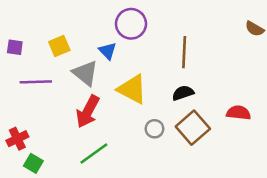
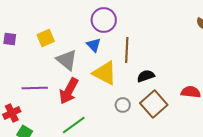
blue triangle: (108, 51) -> (94, 45), moved
brown line: (184, 52) -> (127, 50), moved
purple line: (36, 82) -> (35, 88), moved

